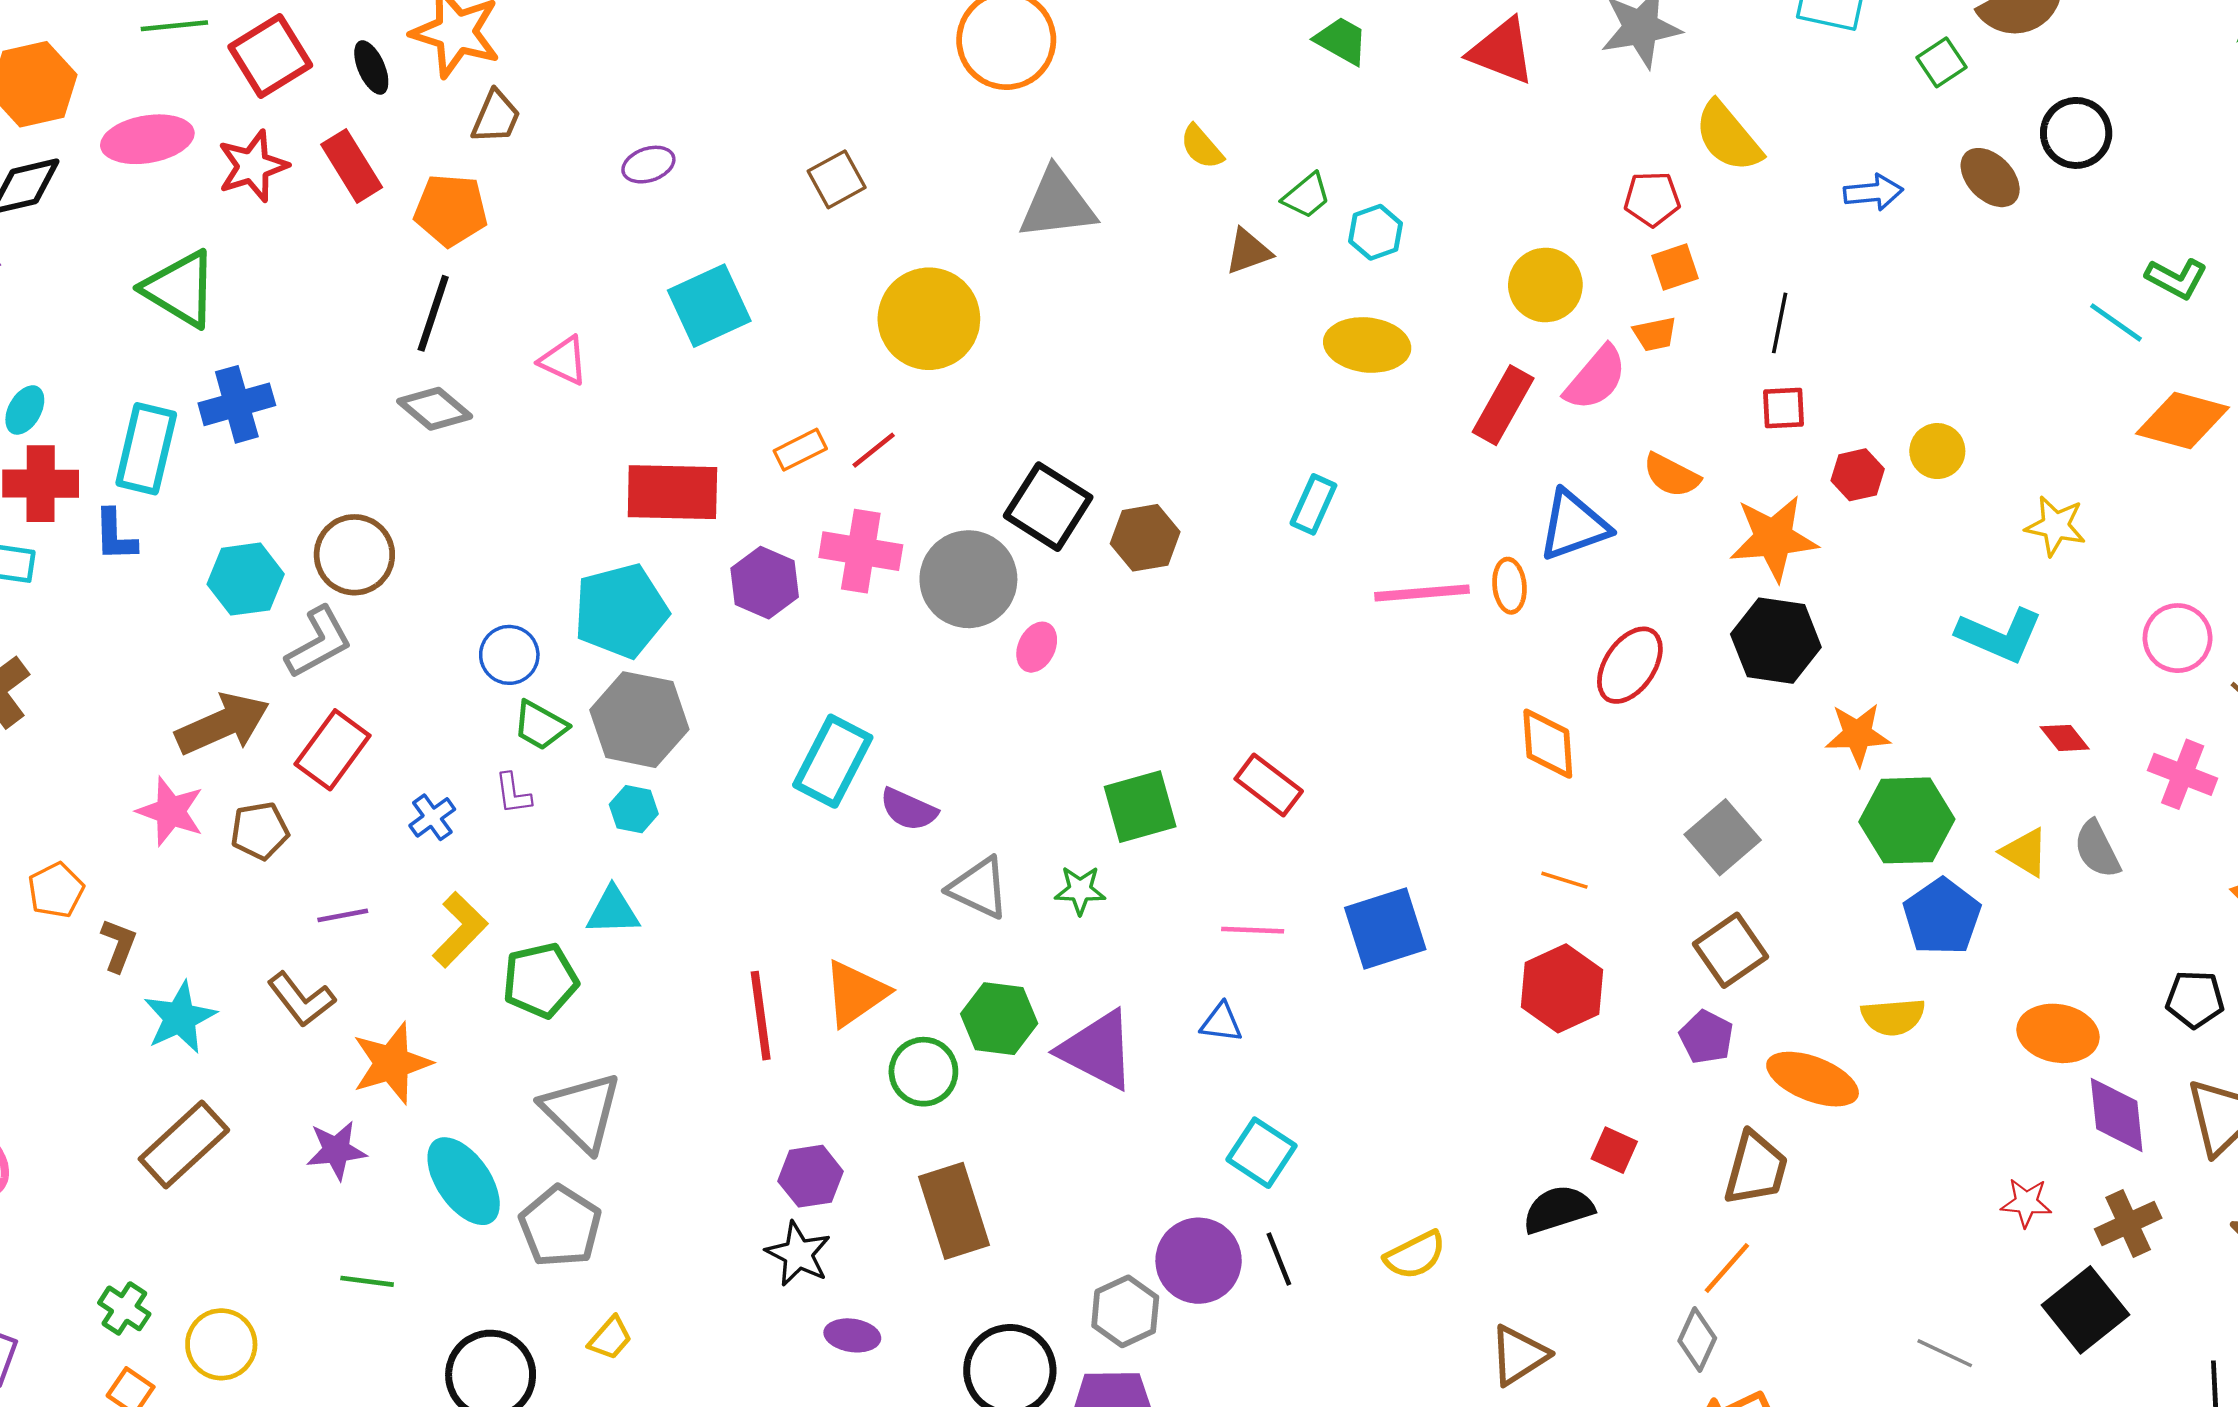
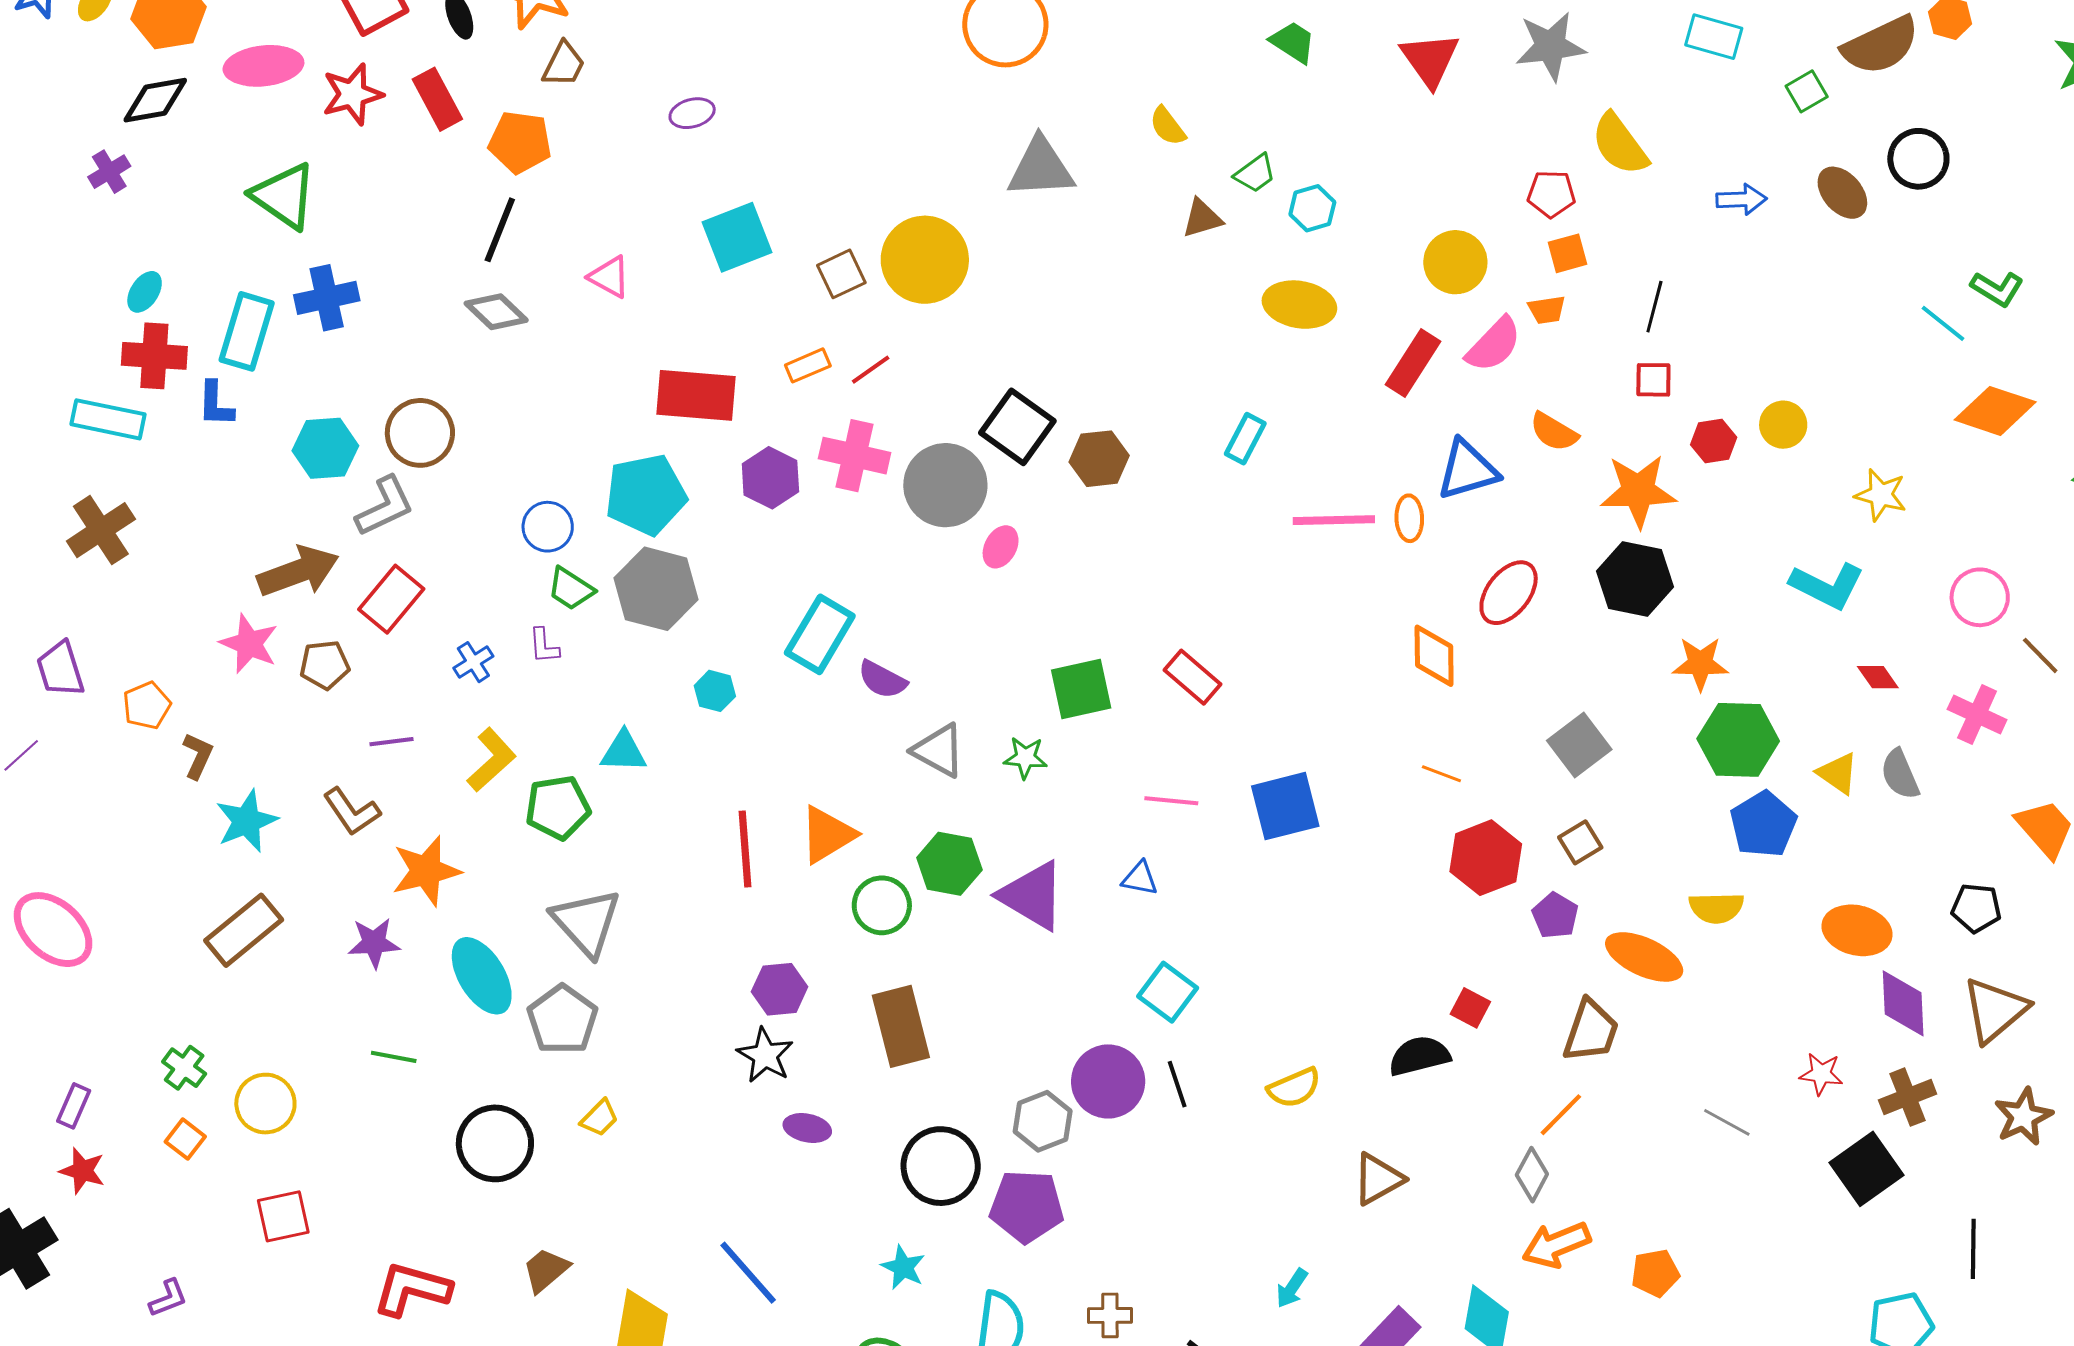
red triangle: (1502, 51) -> (1430, 59), turned 30
brown square: (837, 179) -> (841, 274), moved
cyan hexagon: (634, 809) -> (715, 691), moved
brown square: (1730, 950) -> (1580, 842), size x0.7
red hexagon: (1562, 988) -> (1486, 858), moved
gray line: (1945, 1353) -> (1727, 1122), moved

